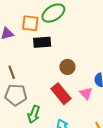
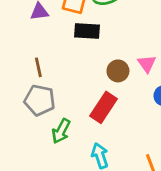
pink triangle: (86, 93) -> (147, 64), moved
red rectangle: (61, 94) -> (103, 107), turned 65

